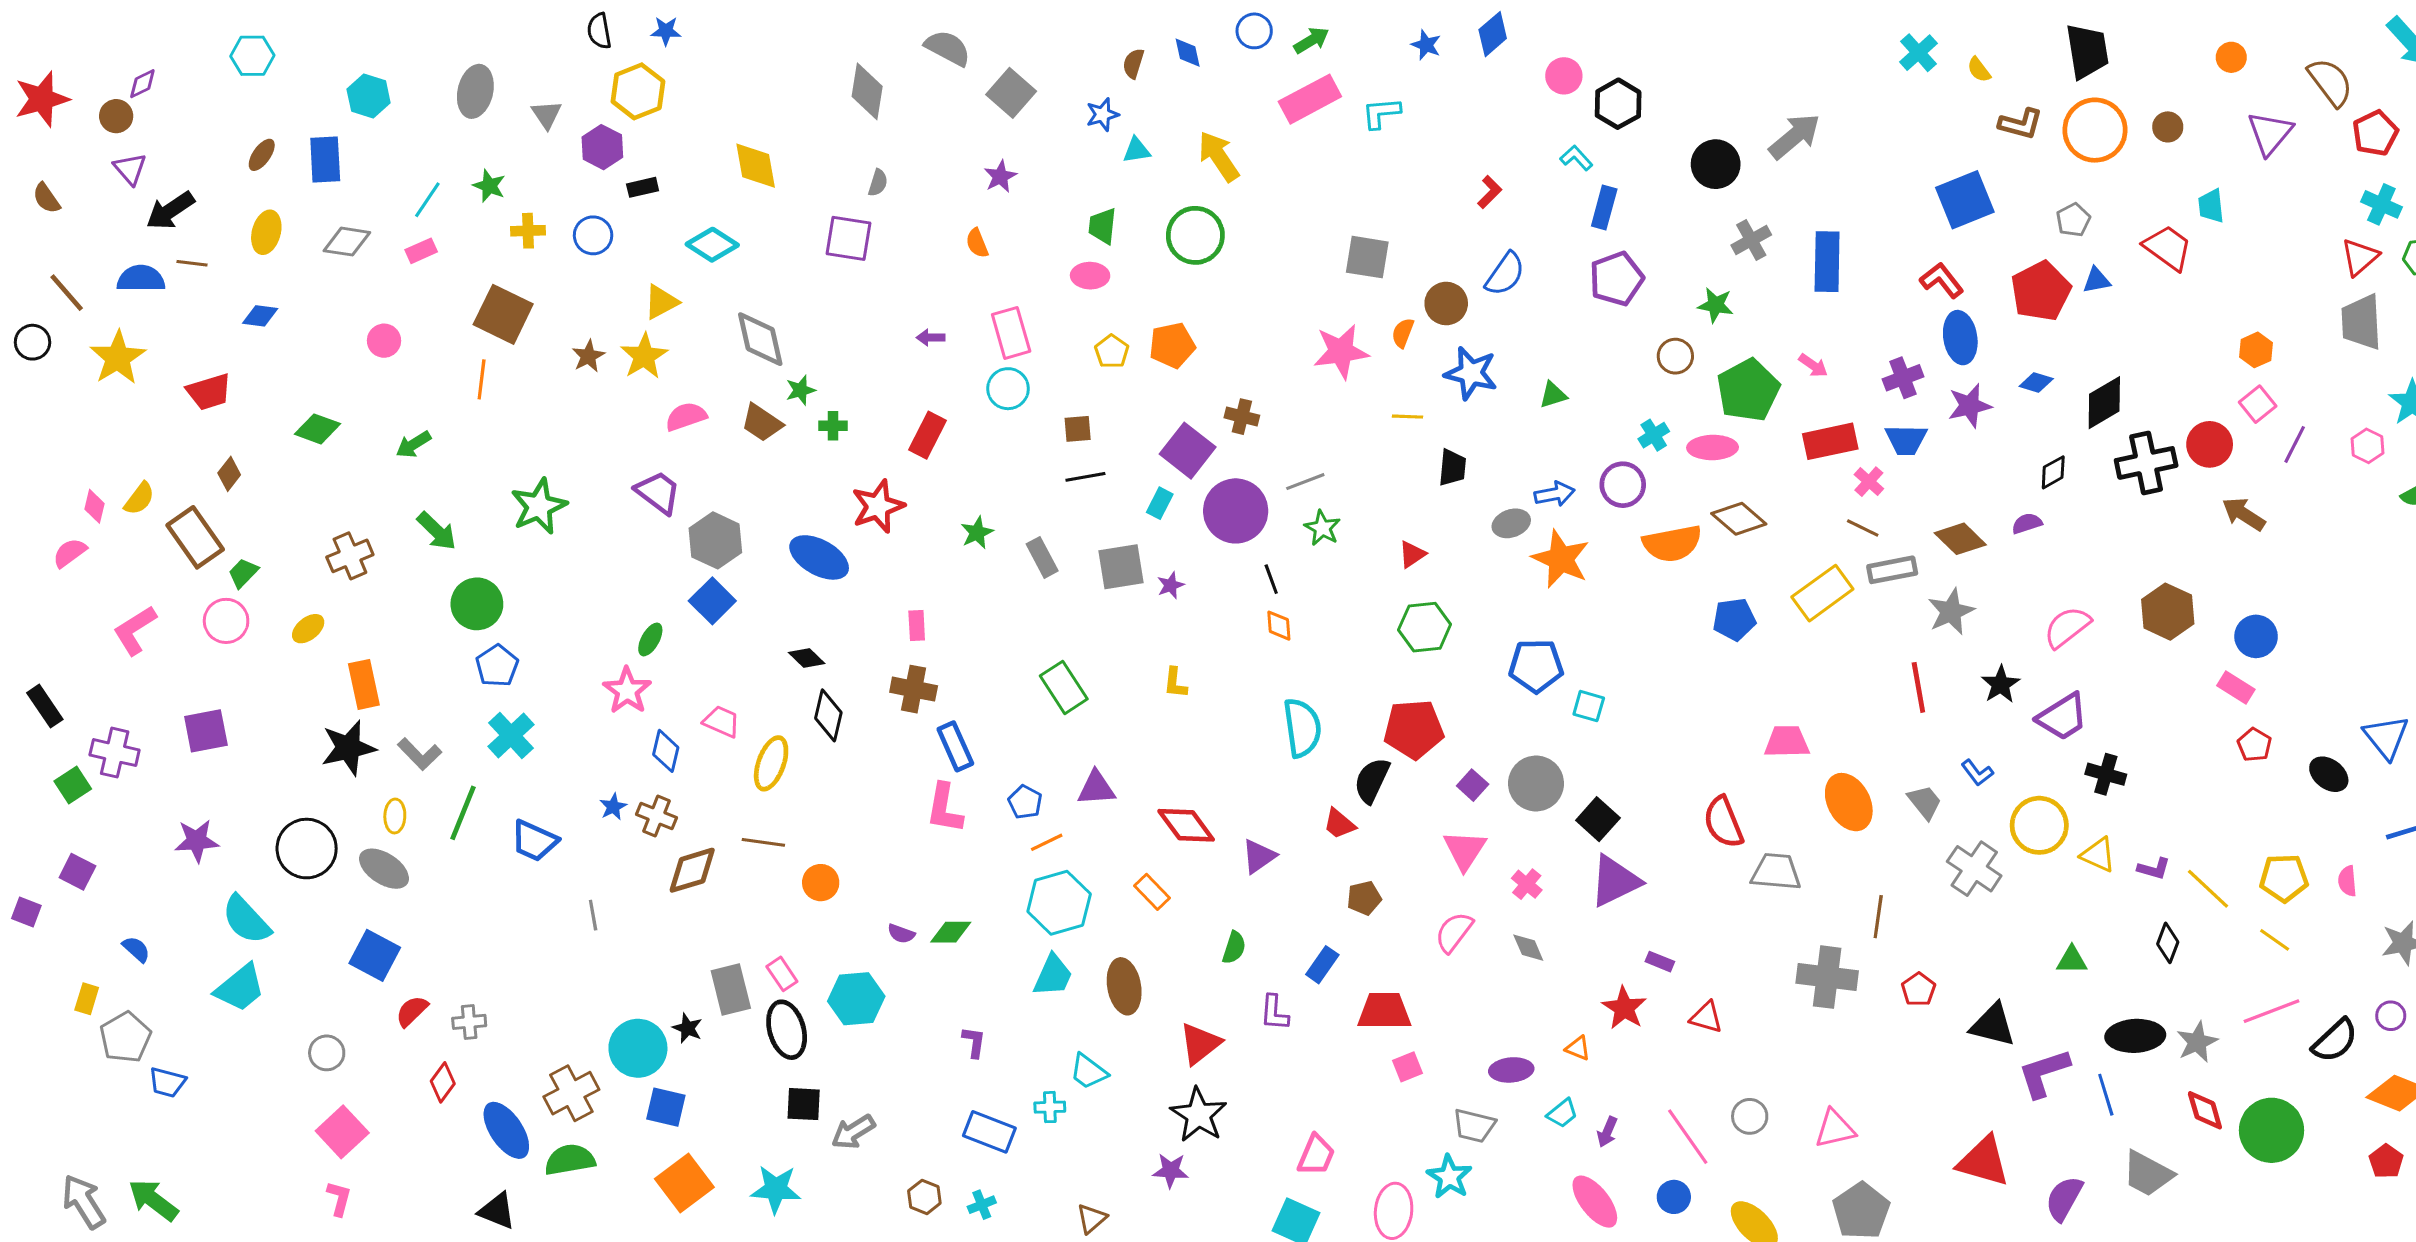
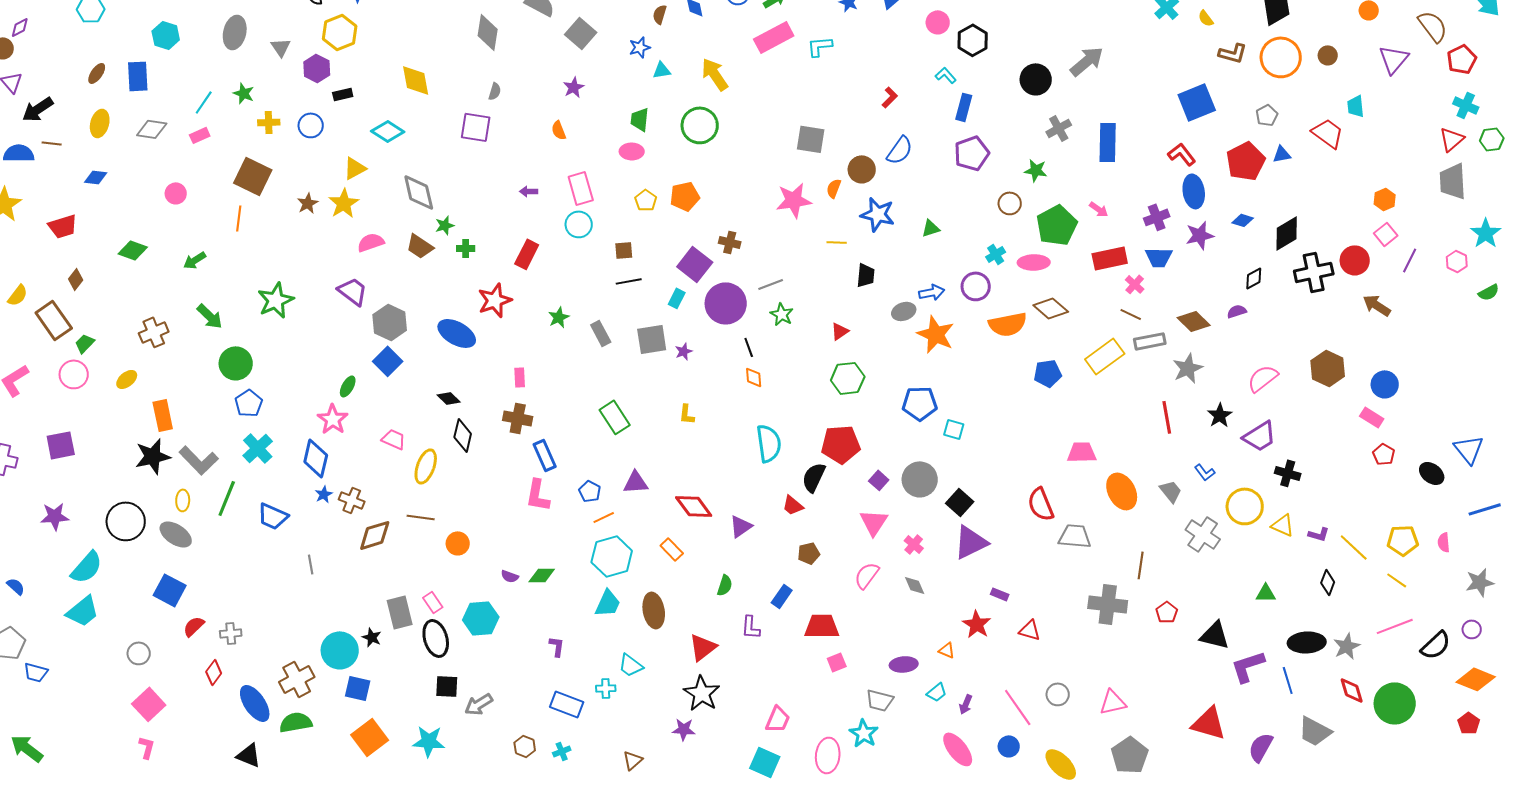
blue diamond: (666, 751) -> (316, 458), moved, size x1.4
gray L-shape: (420, 754) -> (199, 460), size x1.4
cyan semicircle: (246, 920) -> (87, 567), turned -96

